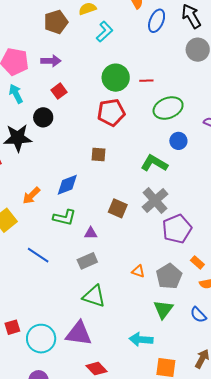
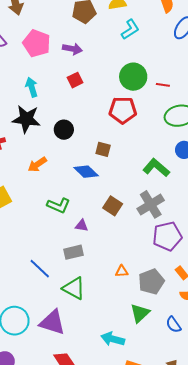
cyan arrow: (16, 94) -> (32, 87), moved
black circle: (43, 117) -> (64, 130), moved
blue diamond: (67, 185) -> (86, 172), moved, turned 55
orange arrow: (31, 196) -> (37, 164), moved
blue line: (38, 255) -> (40, 269), moved
orange triangle: (138, 271) -> (122, 271), turned -32

